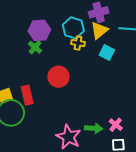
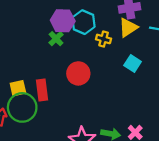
cyan hexagon: (73, 28) -> (84, 22), moved
cyan square: (107, 52) -> (133, 64), moved

